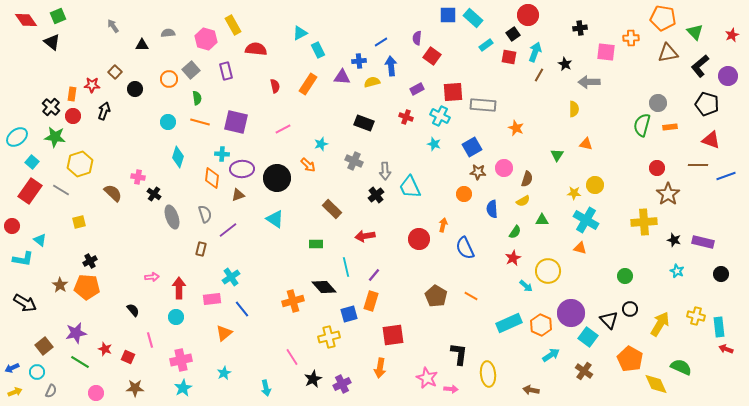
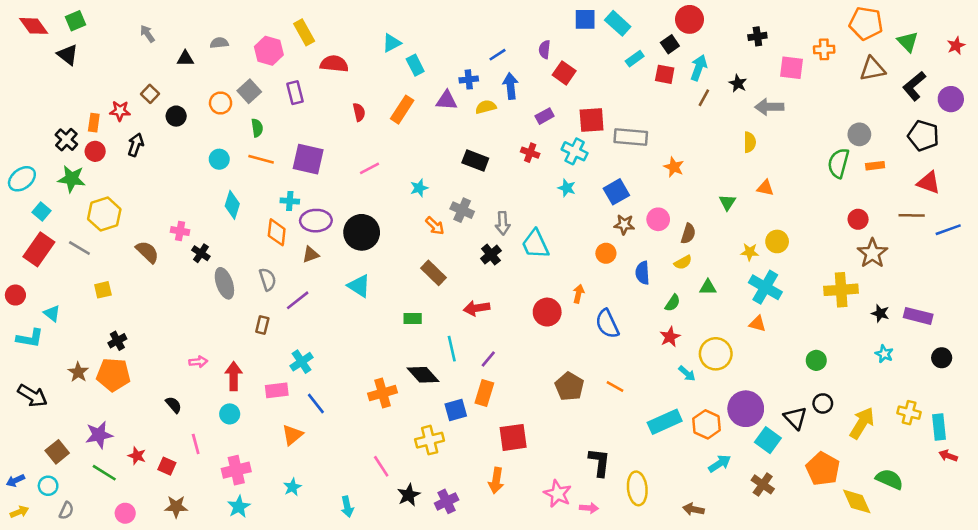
orange arrow: (308, 165) -> (435, 226), moved

